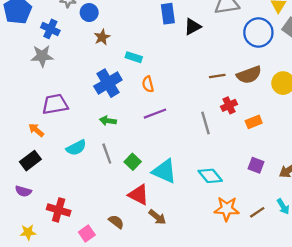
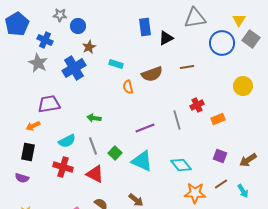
gray star: (42, 56) -> (38, 63), turned 30
brown semicircle: (249, 75) -> (152, 74), moved
brown line: (217, 76) -> (187, 67), moved
blue cross: (108, 83) -> (74, 68), moved
purple line: (155, 114) -> (145, 128), moved
orange arrow: (36, 130) -> (33, 126), turned -64
black rectangle: (30, 161) -> (28, 152), turned -42
red triangle: (139, 195) -> (95, 174), moved
red cross: (59, 210) -> (63, 167), moved
brown line: (257, 212) -> (221, 184), moved

